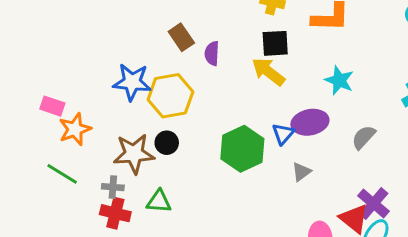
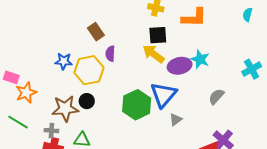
purple semicircle: (212, 53) -> (110, 54), moved
blue star: (132, 82) -> (64, 61), size x0.7
purple ellipse: (310, 122) -> (180, 66), moved
blue triangle: (283, 134) -> (163, 95), size x1.8

